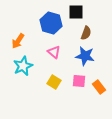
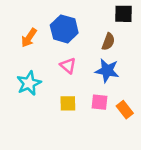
black square: (76, 12) -> (123, 14), moved
orange arrow: (18, 41) -> (29, 38), moved
yellow square: (54, 82) -> (68, 103), turned -32

